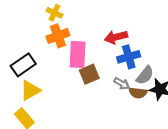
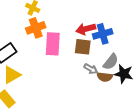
blue cross: (129, 57) -> (103, 34), moved
brown square: (89, 74) -> (83, 47), moved, turned 30

